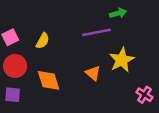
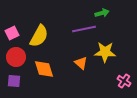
yellow semicircle: (43, 41) -> (39, 36), size x1.6
yellow star: (122, 60) -> (105, 52), turned 30

